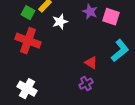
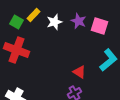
white star: (60, 22) -> (54, 22), moved

